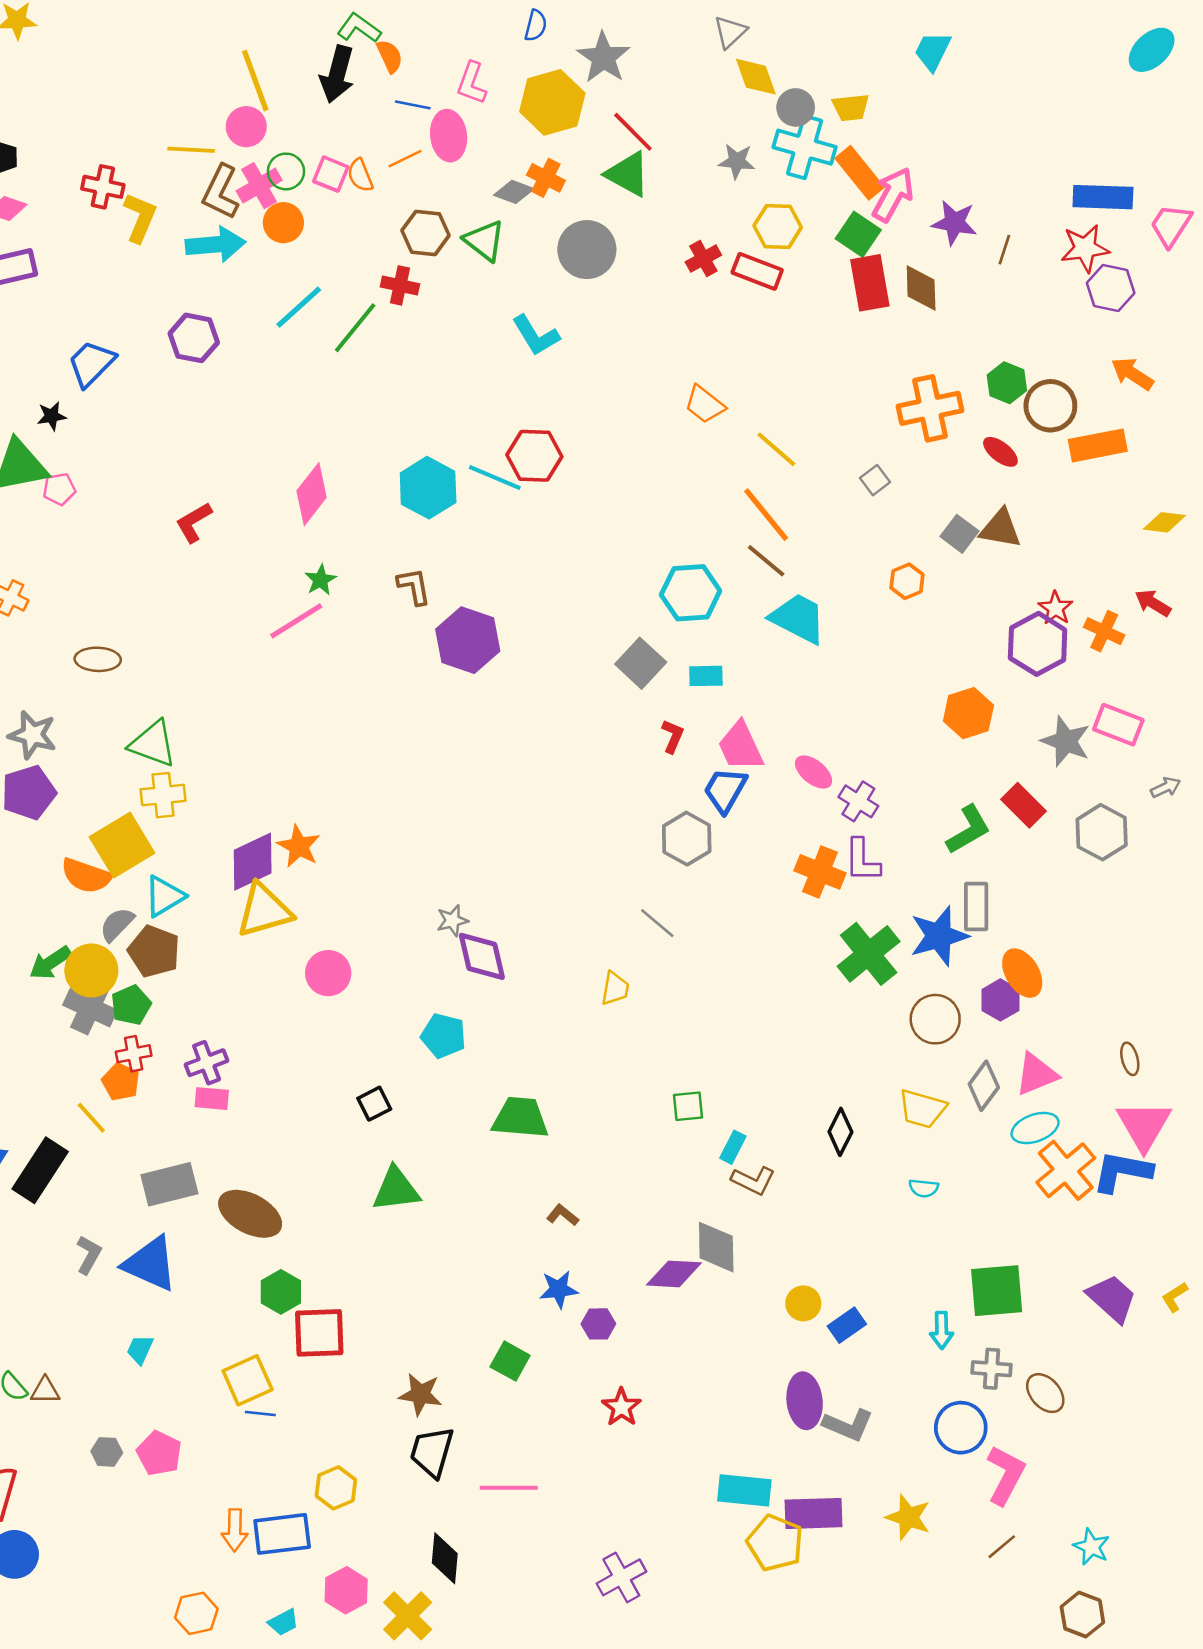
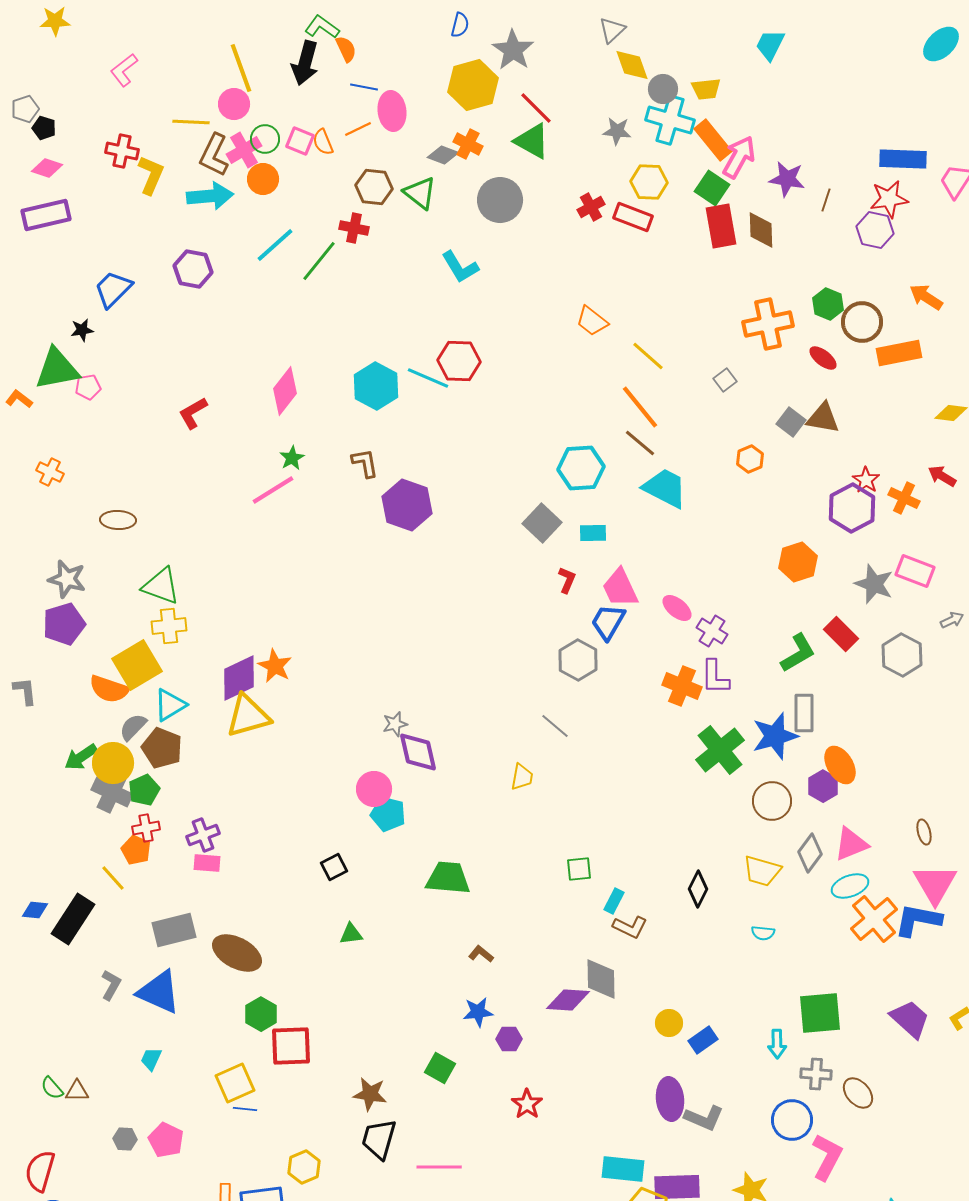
pink L-shape: (472, 83) -> (124, 70), moved, turned 32
purple hexagon: (1111, 288) -> (875, 230), moved
pink circle: (328, 973) -> (374, 789), moved
green triangle: (396, 1189) -> (351, 934), size x0.6

